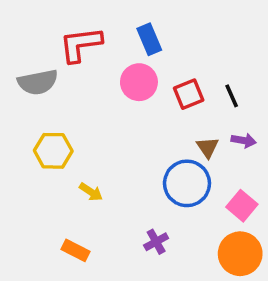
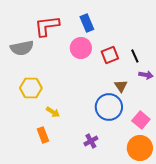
purple arrow: (244, 140) -> (146, 75), moved
orange rectangle: (75, 250) -> (43, 135), moved, turned 42

